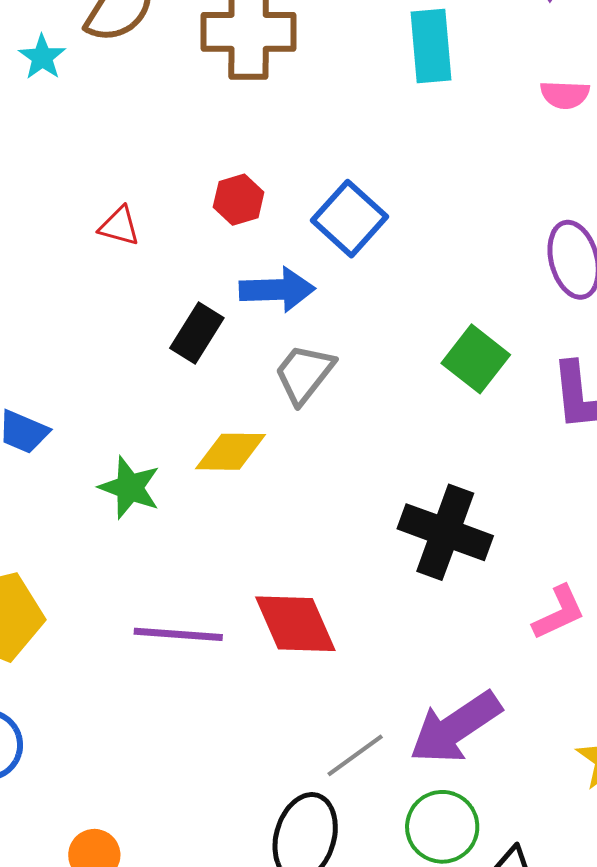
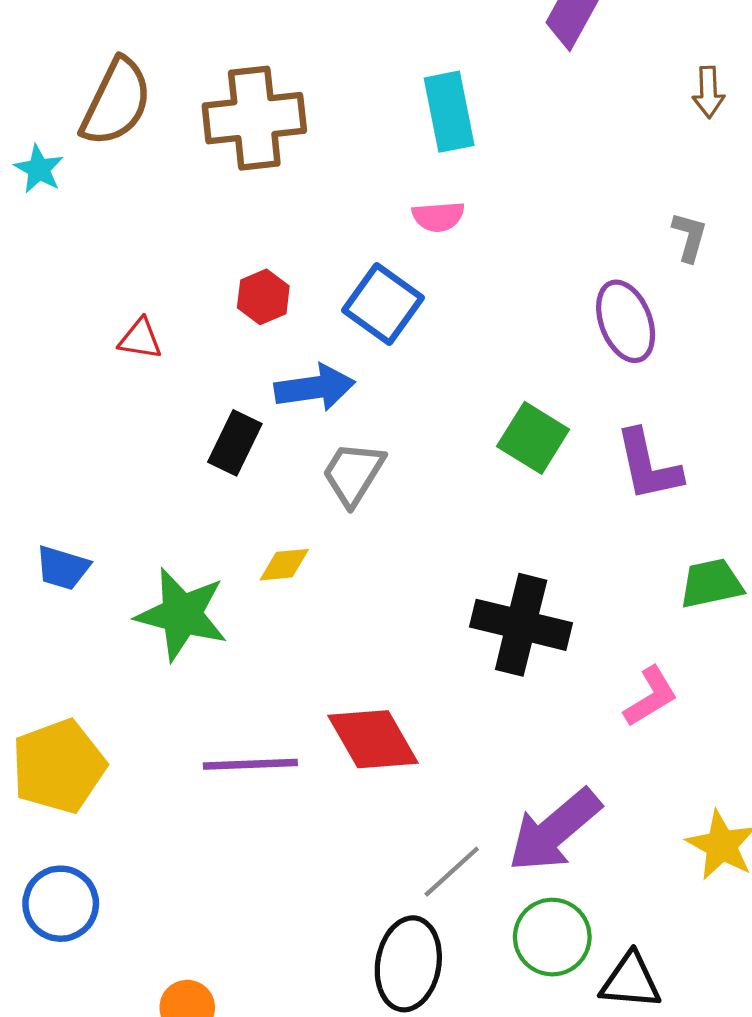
pink semicircle: (565, 95) -> (438, 217), moved
yellow diamond: (230, 452) -> (284, 565), size x0.7
green star: (130, 488) -> (182, 614), size x1.4

